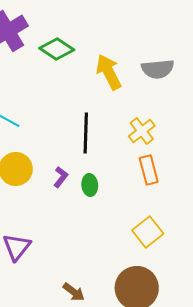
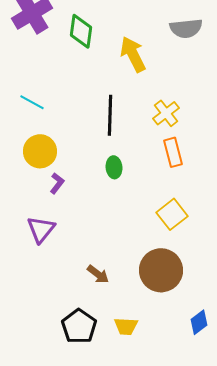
green diamond: (57, 49) -> (81, 31), turned 64
gray semicircle: (158, 69) -> (186, 28), moved
purple L-shape: (61, 177) -> (57, 183), moved

